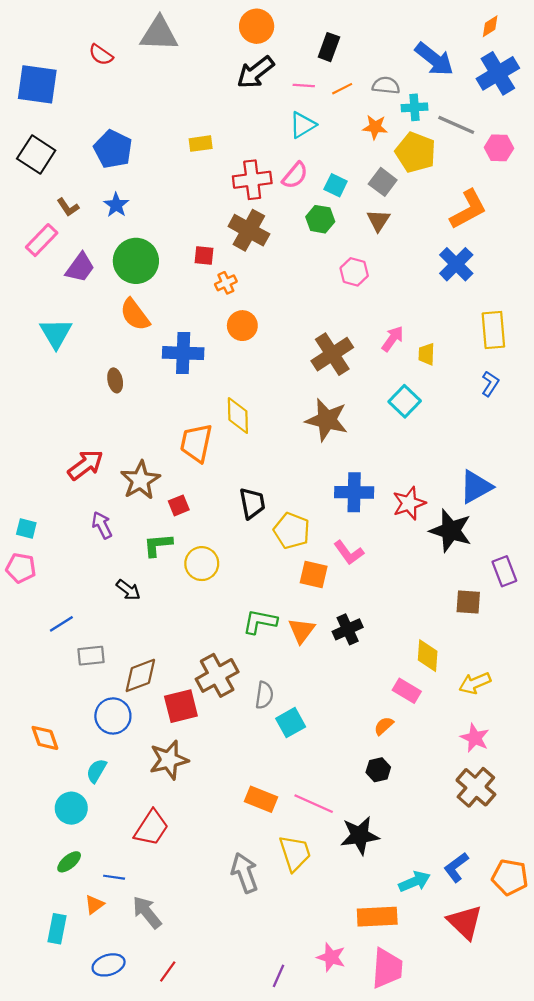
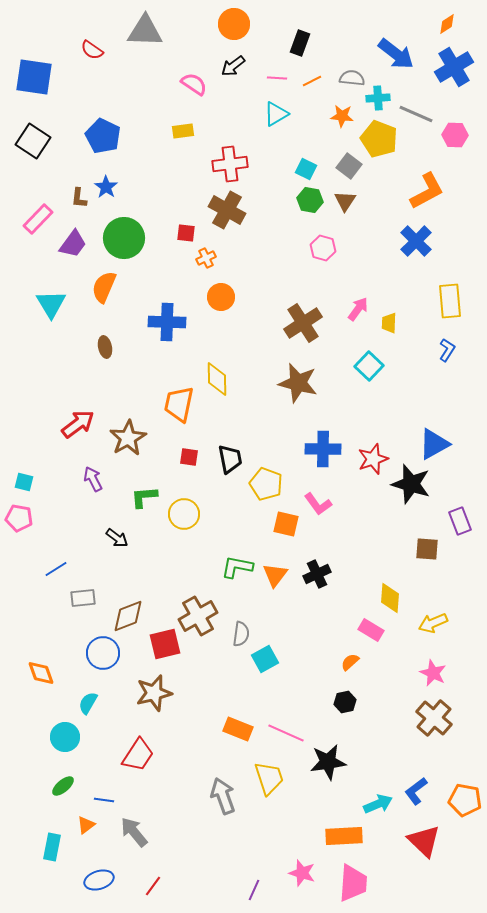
black arrow: (255, 72) -> (233, 66), size x0.7
pink semicircle: (295, 175) -> (194, 84), moved, turned -96
brown L-shape: (68, 207) -> (79, 198), moved, turned 40
green hexagon: (320, 219) -> (310, 200), moved
orange semicircle: (135, 315) -> (104, 287), moved, turned 60
red square: (179, 505) -> (189, 457), moved, turned 30

